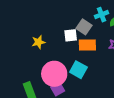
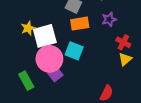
white square: (71, 35) -> (45, 36), moved, size x1.6

